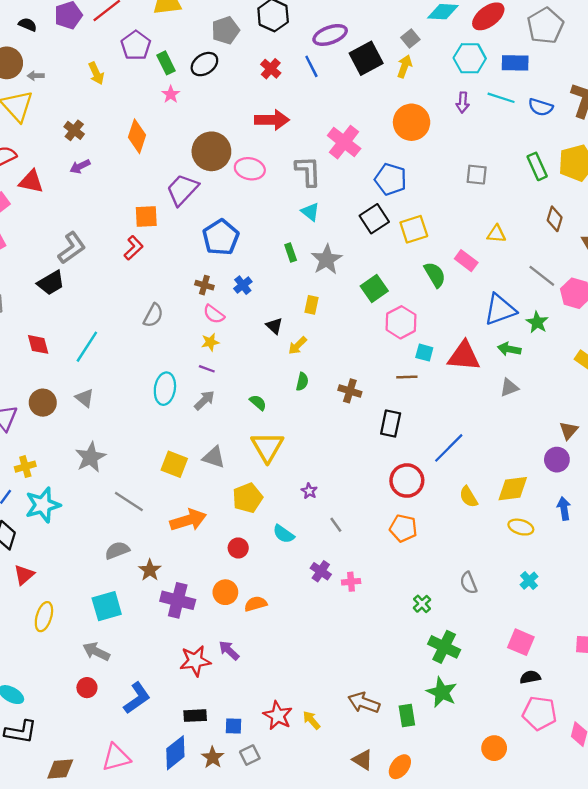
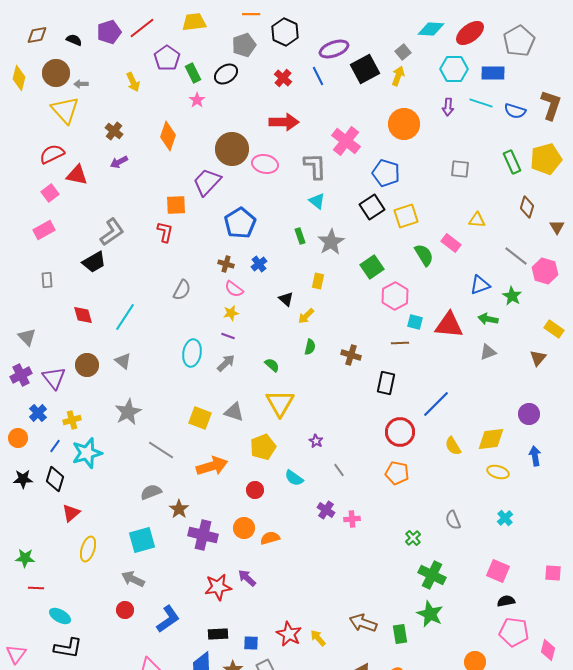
red L-shape: (133, 248) -> (165, 232), turned -35
blue triangle: (500, 310) -> (480, 285), size x0.7
brown triangle: (569, 431) -> (538, 358), moved

